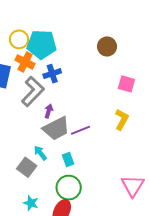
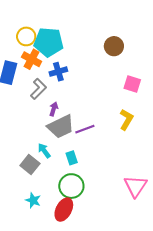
gray L-shape: (33, 91) -> (38, 89), size x0.7

